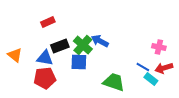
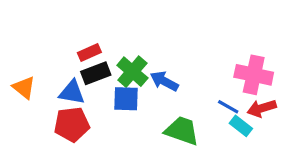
red rectangle: (48, 22) -> (89, 52), moved
blue arrow: (100, 41) -> (164, 81), moved
pink cross: (159, 47) -> (254, 75), size x1.6

